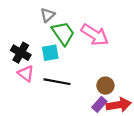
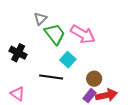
cyan square: (50, 53) -> (68, 60), moved, turned -35
pink triangle: (26, 73) -> (17, 94), moved

